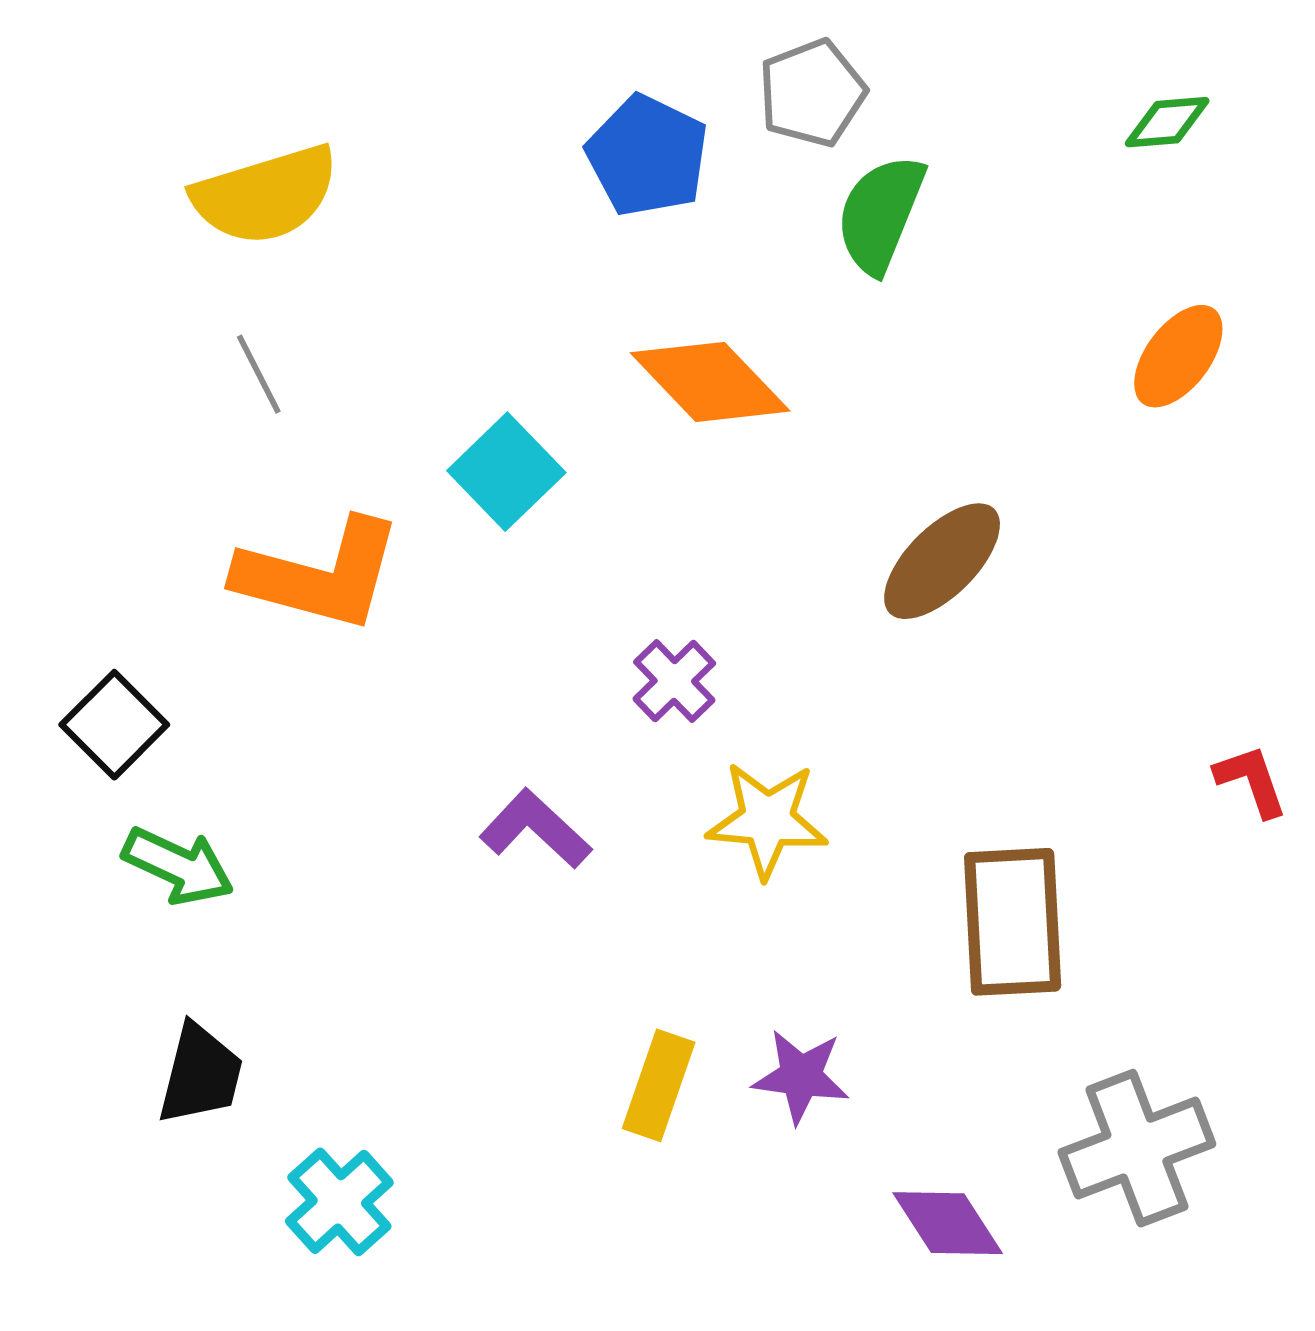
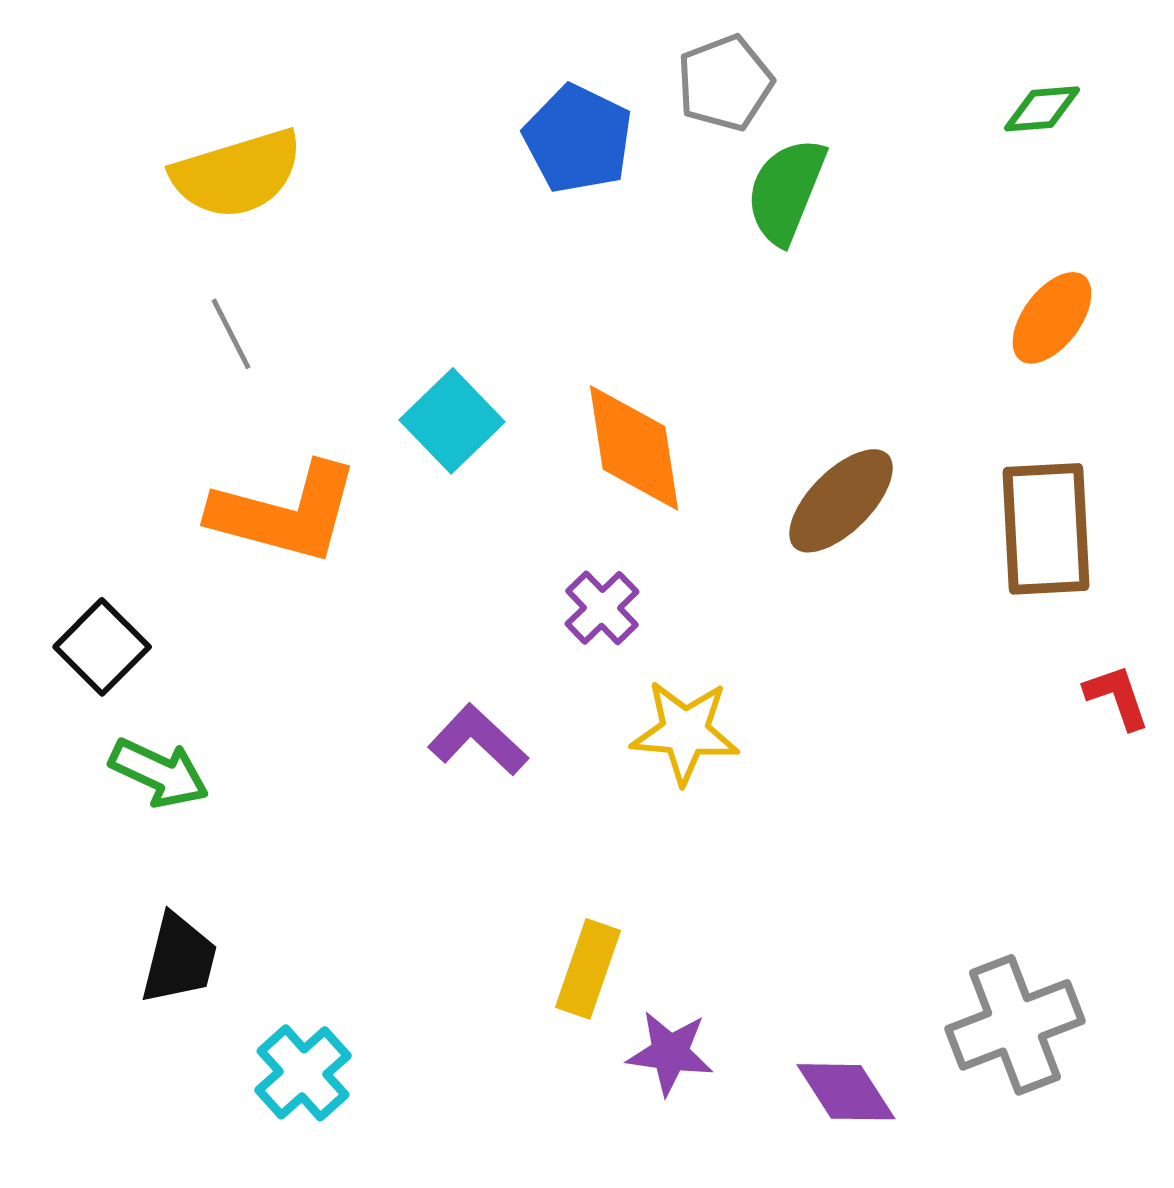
orange diamond: (710, 382) -> (634, 448), moved, turned 35
brown rectangle: (1013, 922) -> (1046, 529), moved
purple star: (801, 1076) -> (670, 1053), moved

